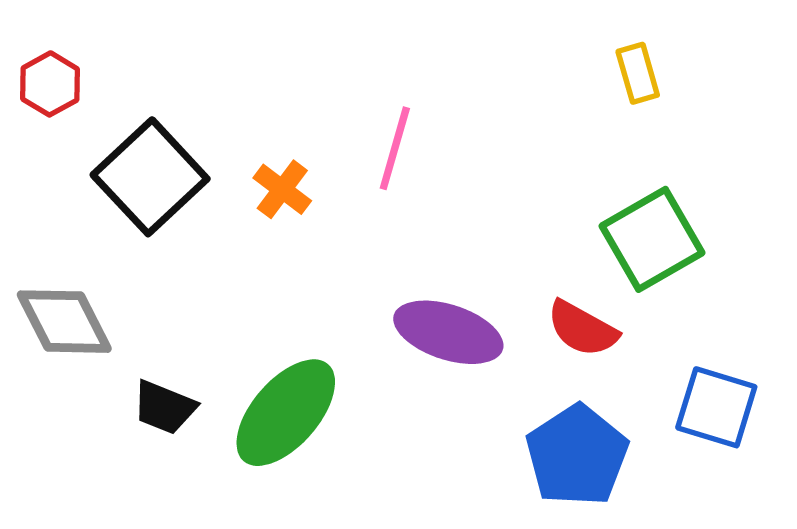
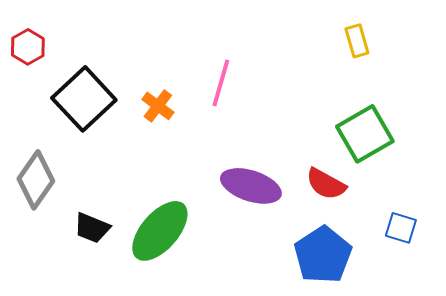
gray diamond: (64, 322) -> (36, 180), turned 62
blue square: (716, 407) -> (401, 228), size x0.7

